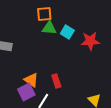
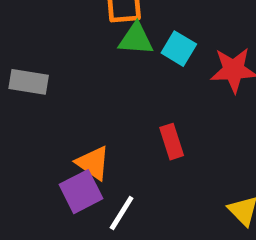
red rectangle: (56, 81) -> (172, 142), moved

